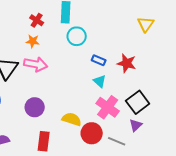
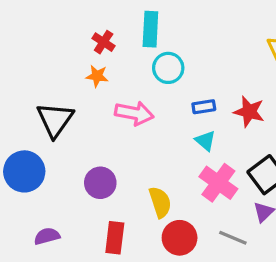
blue rectangle: (99, 60) -> (204, 107), turned -32
pink arrow: (36, 64) -> (134, 113), moved
yellow semicircle: (72, 119) -> (160, 202), turned 54
red circle: (92, 133) -> (180, 238), moved

